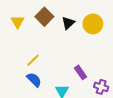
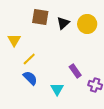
brown square: (44, 17) -> (40, 17), turned -36
yellow triangle: (18, 22) -> (14, 40), moved

